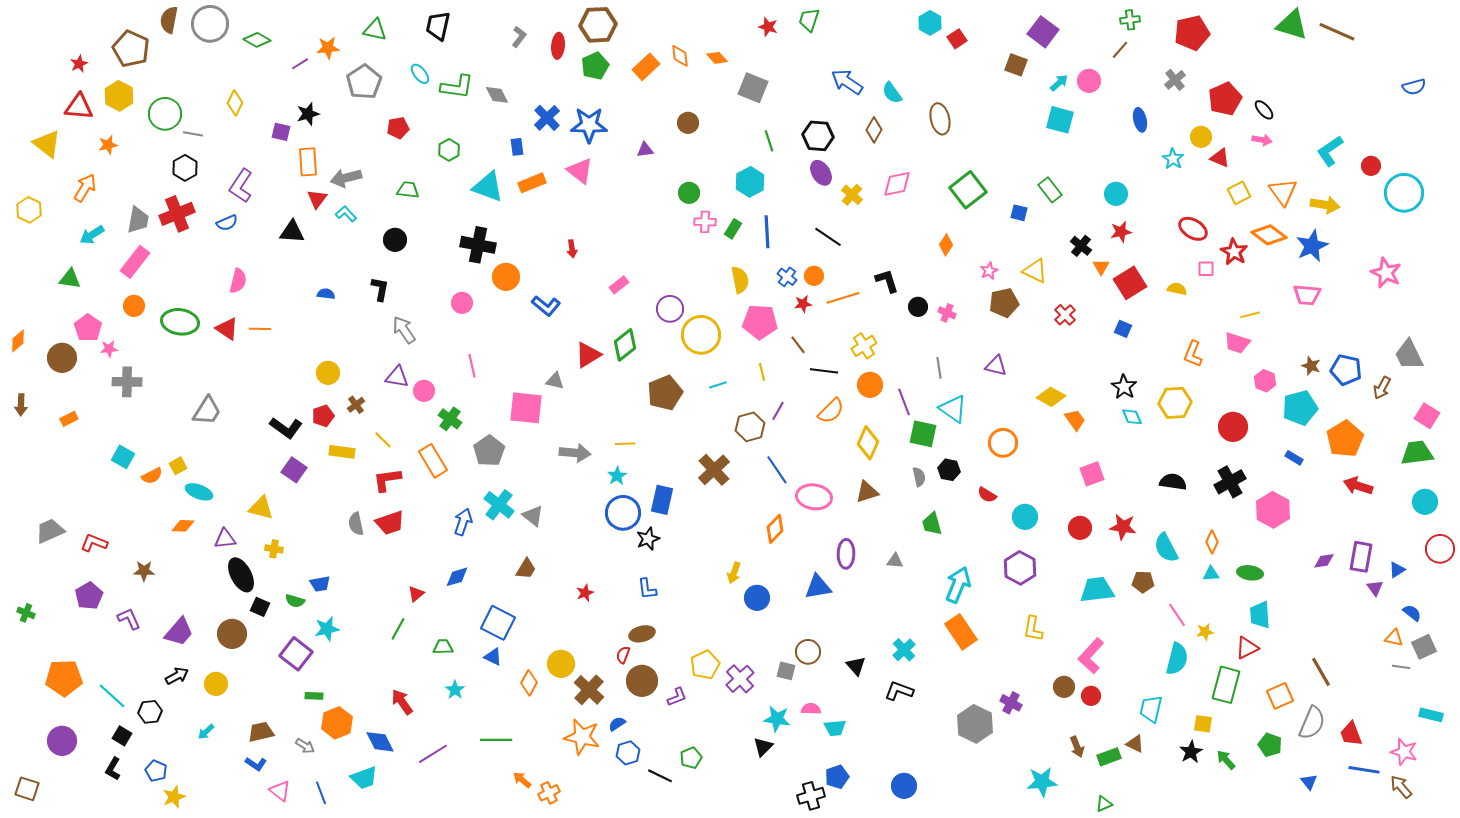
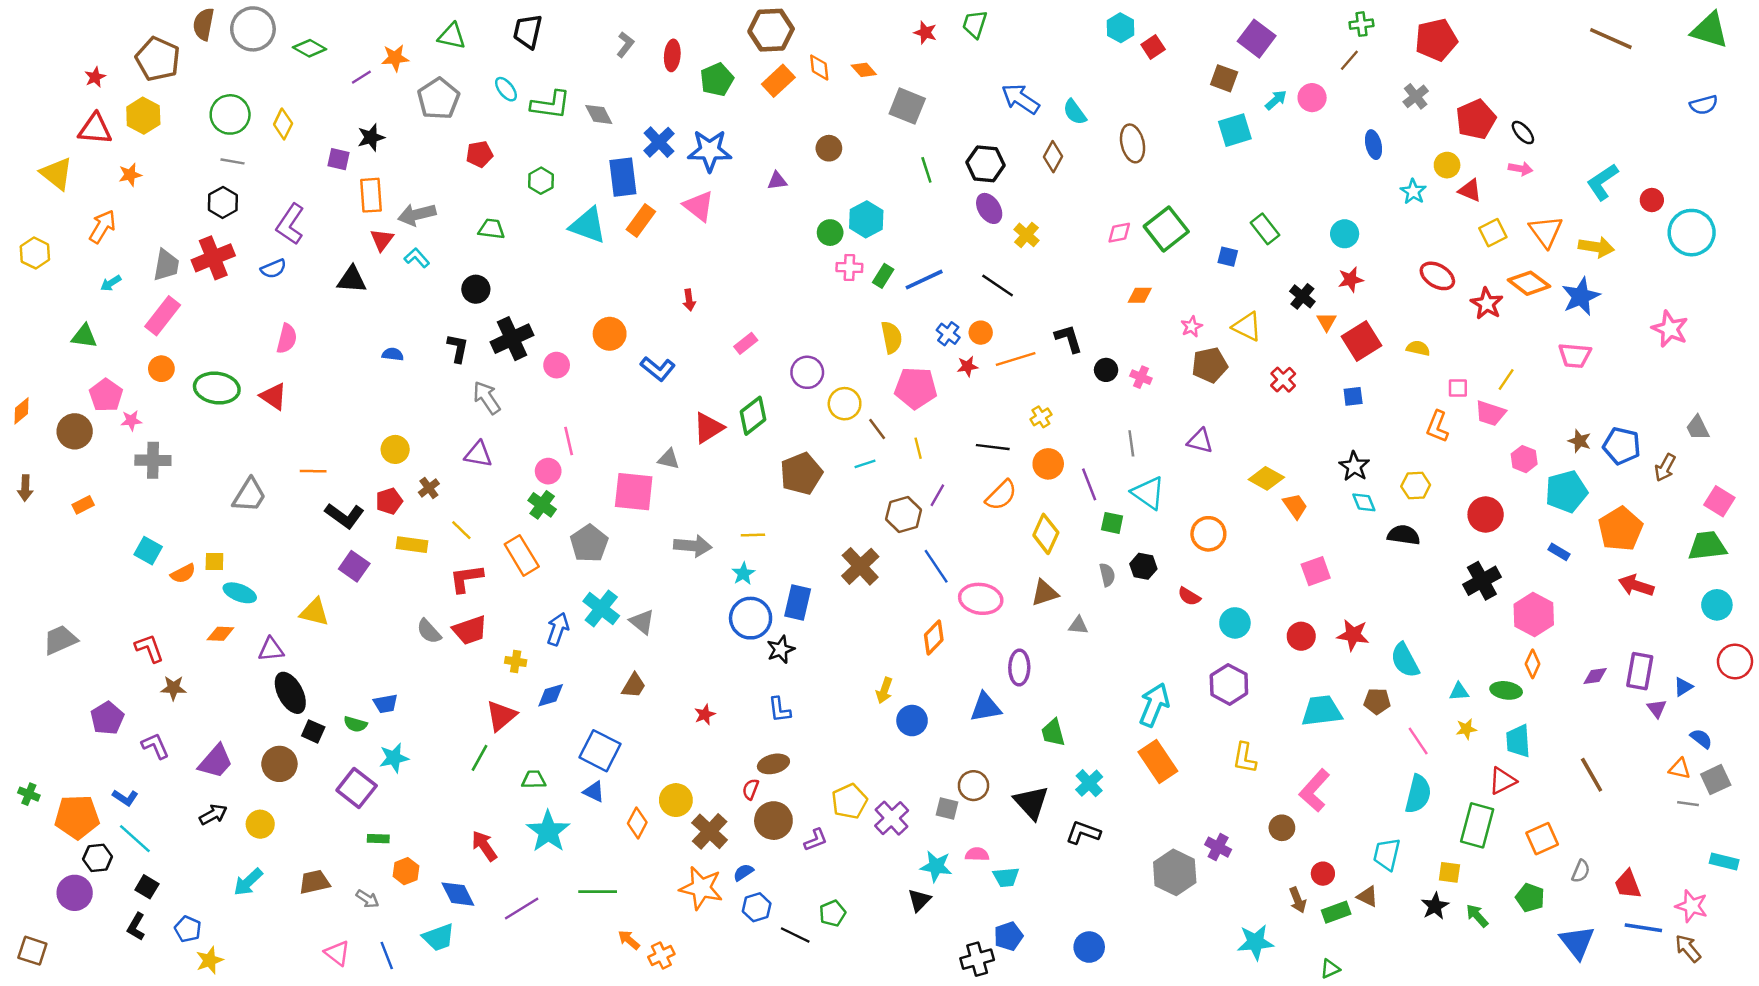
brown hexagon: (598, 25) -> (771, 30), moved
green triangle: (1292, 25) -> (1710, 30), moved
green circle: (165, 114) -> (230, 114), moved
cyan square: (1060, 120) -> (1235, 130), moved, turned -32
blue rectangle: (517, 147) -> (623, 177), size x1.8
cyan hexagon: (750, 182) -> (866, 219), moved
orange rectangle: (532, 183) -> (641, 220), turned -32
pink diamond: (897, 184) -> (1119, 233), moved, size x0.7
blue line: (767, 232) -> (924, 280), turned 68
cyan arrow: (92, 235) -> (111, 283), size x0.7
black cross: (478, 245) -> (512, 339), moved, turned -36
orange diamond: (946, 245) -> (1140, 295), turned 55
pink square: (1206, 269) -> (1458, 388), moved
yellow line: (1250, 315) -> (1506, 380), turned -42
orange line: (260, 329) -> (313, 471), moved
blue square: (1123, 329) -> (1353, 396), turned -30
yellow circle: (701, 335) -> (845, 404), size x0.7
brown line: (798, 345) -> (877, 429), moved
yellow cross: (864, 346) -> (1041, 417), size x0.7
gray trapezoid: (1409, 355) -> (1698, 428), size x0.7
pink circle: (424, 391) -> (548, 471), moved
yellow hexagon: (1175, 403) -> (1416, 486), size x0.7
green square: (923, 434) -> (1112, 523), size x0.7
yellow square: (178, 466) -> (214, 561), turned 30
black semicircle: (1173, 482) -> (1404, 535), moved
gray semicircle: (356, 524) -> (429, 631), turned -30
green trapezoid: (932, 524) -> (1053, 733), moved
orange diamond: (1212, 542) -> (1533, 664), moved
red L-shape: (94, 543) -> (149, 648), moved, turned 48
yellow cross: (274, 549) -> (516, 661), moved
gray triangle: (895, 561) -> (1078, 625), moved
red triangle: (416, 594) -> (501, 716), size x1.6
green cross: (26, 613) -> (29, 794), moved
yellow star: (1205, 632) -> (1466, 729), moved
black triangle: (856, 666) -> (1031, 802), size x1.5
brown line: (1321, 672) -> (1592, 775), moved
cyan star: (455, 690) -> (548, 831), size x1.8
red circle: (1091, 696) -> (1323, 874), moved
black hexagon: (150, 712) -> (98, 858), moved
orange hexagon: (337, 723) -> (406, 871), size x0.7
gray semicircle: (1312, 723) -> (1581, 871), size x0.6
cyan arrow: (206, 732) -> (248, 882), size x1.5
blue L-shape: (256, 764) -> (125, 798), moved
blue triangle: (1309, 782) -> (1577, 942), size x1.8

